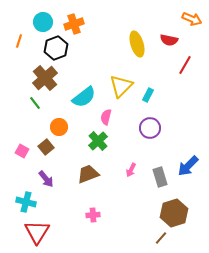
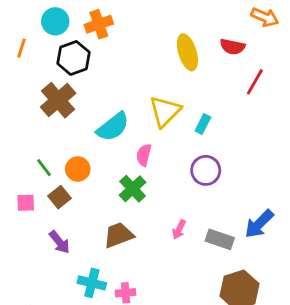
green line: (35, 103) -> (44, 168), moved
pink square: (22, 151) -> (26, 203), turned -32
gray rectangle: (160, 177) -> (220, 239), turned -54
cyan cross: (26, 202) -> (92, 283), moved

